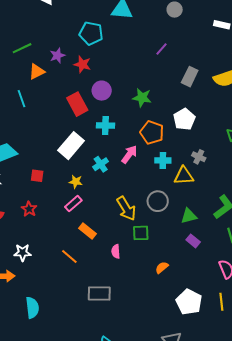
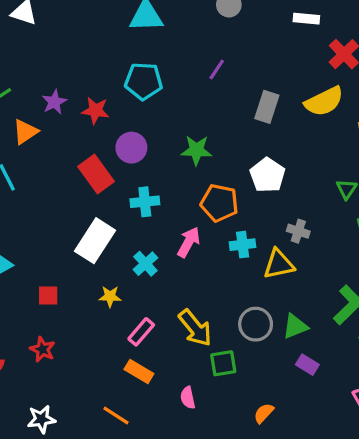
cyan pentagon: (91, 33) -> (144, 81), moved
gray circle: (158, 201) -> (256, 324), moved
pink rectangle: (73, 204) -> (141, 332), moved

